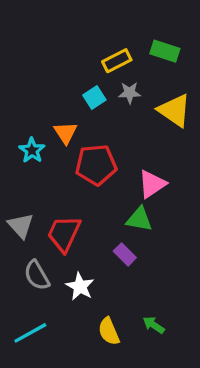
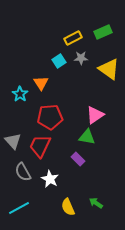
green rectangle: (165, 51) -> (103, 32), turned -42
red pentagon: (96, 165) -> (50, 117), moved

